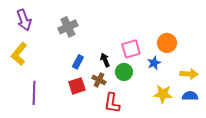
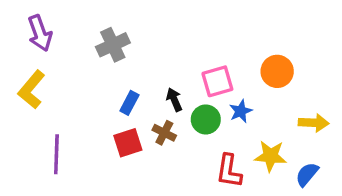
blue star: (154, 63) -> (241, 111), moved
blue semicircle: (190, 96) -> (307, 174), moved, turned -49
red L-shape: (112, 103) -> (229, 171), moved

